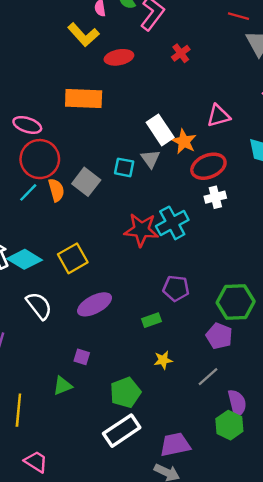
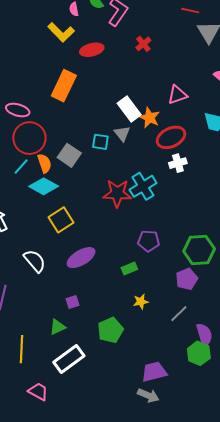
orange rectangle: (84, 99) -> (64, 86), turned -64
cyan diamond: (25, 259) -> (44, 186), moved
purple pentagon: (219, 336) -> (187, 279), turned 30
purple square: (82, 357) -> (72, 302), turned -32
white rectangle: (122, 431) -> (69, 359), moved

